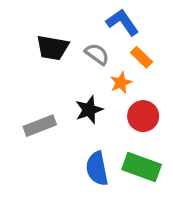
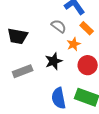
black trapezoid: (52, 48) -> (18, 36), moved

